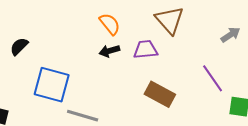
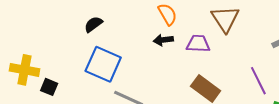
black semicircle: (19, 46) -> (93, 24), moved

